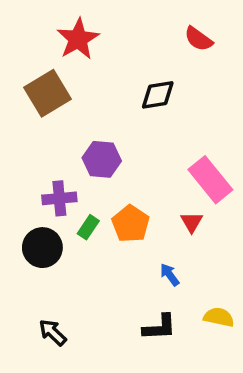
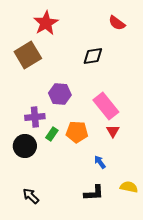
pink rectangle: (210, 180) -> (106, 106), moved
orange pentagon: (131, 224) -> (77, 132), turned -30

